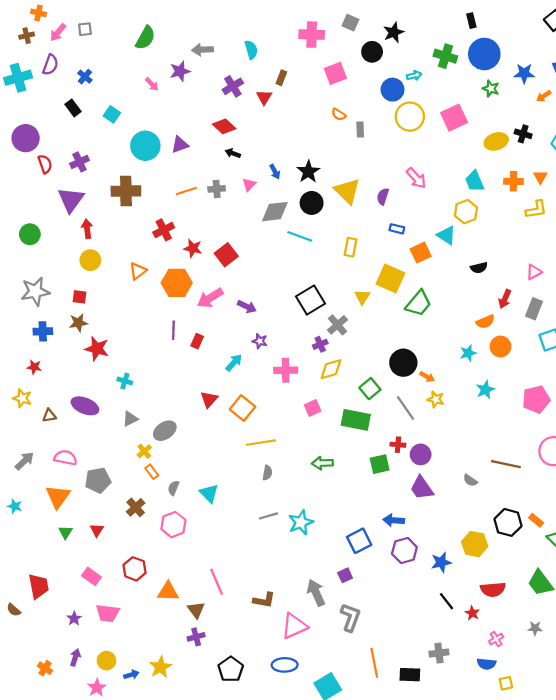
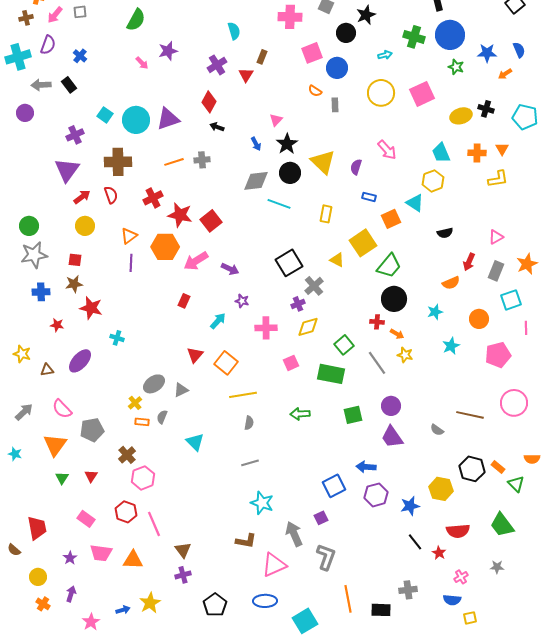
gray arrow: (203, 50) -> (41, 85), moved
blue circle: (393, 90) -> (337, 68), moved
cyan square: (112, 114) -> (105, 115), moved
red diamond: (224, 126) -> (209, 102), turned 75
purple circle: (26, 138) -> (25, 113), size x0.7
purple triangle: (180, 145) -> (168, 119), size x1.4
red semicircle: (45, 164) -> (111, 195), moved
pink triangle: (249, 185) -> (276, 120), moved
red arrow: (87, 229) -> (82, 197), turned 60
green circle: (30, 234) -> (29, 226), moved
red star: (193, 248) -> (180, 215), size x1.4
yellow square: (390, 278) -> (363, 243), turned 32
yellow triangle: (362, 297) -> (337, 260), turned -35
purple line: (173, 330) -> (131, 263), moved
orange circle: (500, 346) -> (479, 319), moved
black circle: (403, 363) -> (394, 299), moved
red star: (34, 367) -> (57, 325), moved
purple ellipse: (85, 406) -> (80, 361), turned -70
gray triangle: (130, 419) -> (181, 390), moved
red cross: (398, 445) -> (377, 322), moved
pink semicircle: (65, 458) -> (62, 409), turned -145
orange rectangle: (152, 472) -> (142, 422), turned -48
gray semicircle: (173, 488) -> (162, 417), moved
cyan star: (301, 522) -> (262, 503), moved, turned -30
pink hexagon: (173, 525) -> (143, 478), moved
pink line: (217, 582) -> (154, 524), moved
orange triangle: (168, 592) -> (133, 560), moved
yellow circle: (107, 661) -> (38, 577), moved

